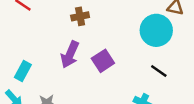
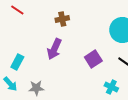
purple square: (103, 61) -> (93, 59), moved

